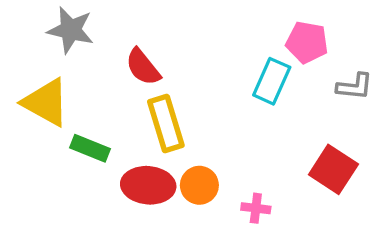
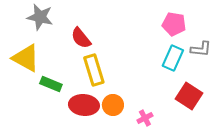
cyan rectangle: (272, 81) -> (173, 58), moved
pink cross: (256, 208) -> (145, 118), turned -35

